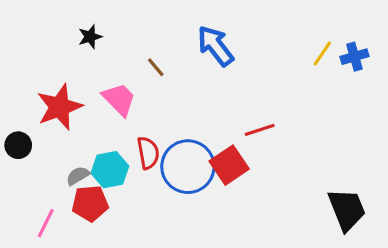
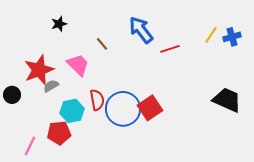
red line: (260, 130) -> (170, 49), moved
gray semicircle: (78, 176) -> (51, 86), moved
black trapezoid: (347, 209) -> (227, 100), moved, turned -44

